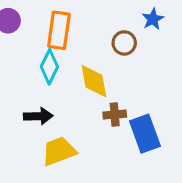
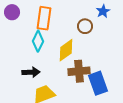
yellow diamond: (94, 81) -> (66, 50), turned 65
brown cross: (115, 115) -> (79, 71), size x1.5

